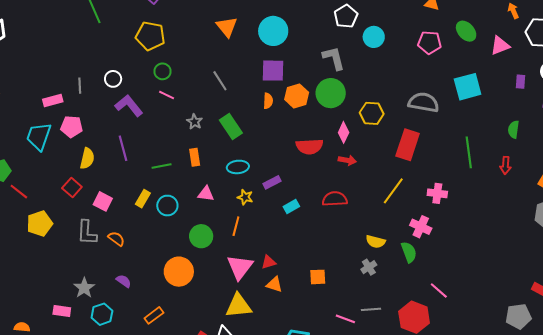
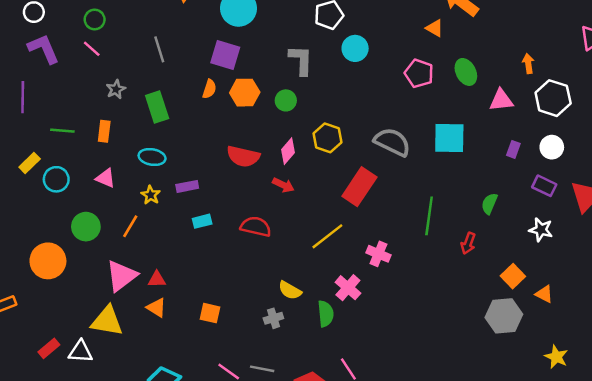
green circle: (331, 93) -> (286, 100), size x0.6

